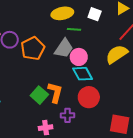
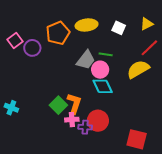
green line: (74, 29) -> (106, 54), moved
orange pentagon: (33, 48) -> (58, 33), moved
red circle: (89, 97) -> (98, 121), moved
pink cross: (46, 128) -> (72, 120), moved

